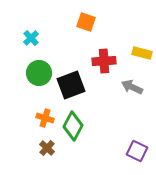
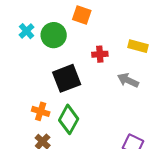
red cross: (104, 61) -> (100, 54), size x0.7
green circle: (39, 73) -> (54, 35), moved

